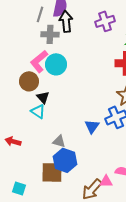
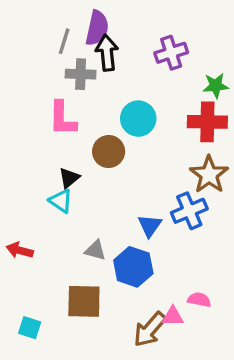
pink L-shape: (39, 61) -> (62, 119), turned -50
cyan circle: (56, 64) -> (138, 119), moved
brown circle: (29, 81) -> (109, 152), moved
black triangle: (43, 97) -> (69, 178), turned 32
blue hexagon: (65, 160) -> (133, 267), moved

